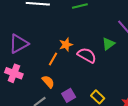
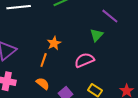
pink semicircle: (87, 55) -> (84, 60), moved, turned -42

